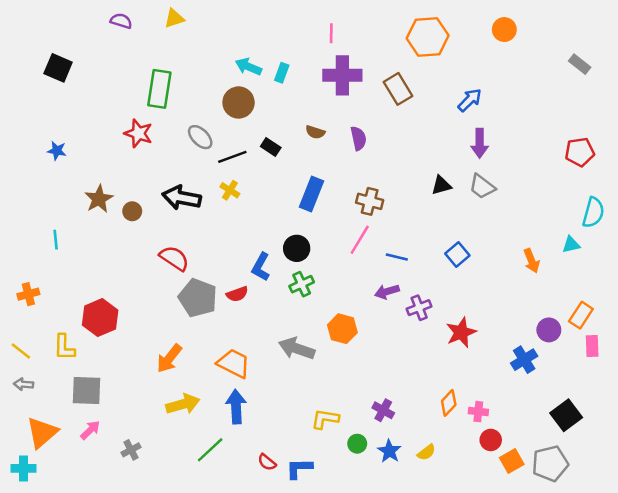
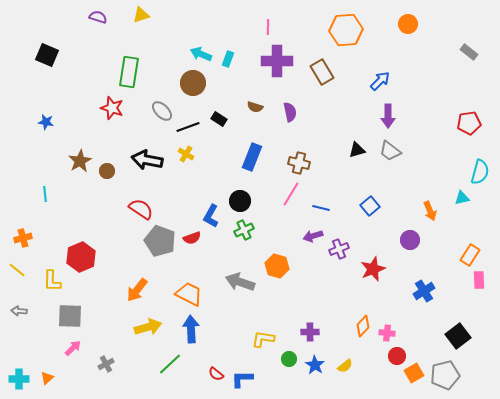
purple circle: (549, 330) -> (410, 240), moved
yellow line: (21, 351) -> (17, 270), moved
purple cross: (383, 410) -> (310, 332), turned -30
orange triangle: (42, 433) -> (47, 378), moved, size x0.5

